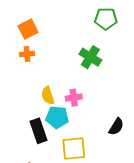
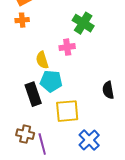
pink cross: (74, 98) -> (67, 47), moved
black semicircle: (116, 127) -> (108, 90), turned 138

